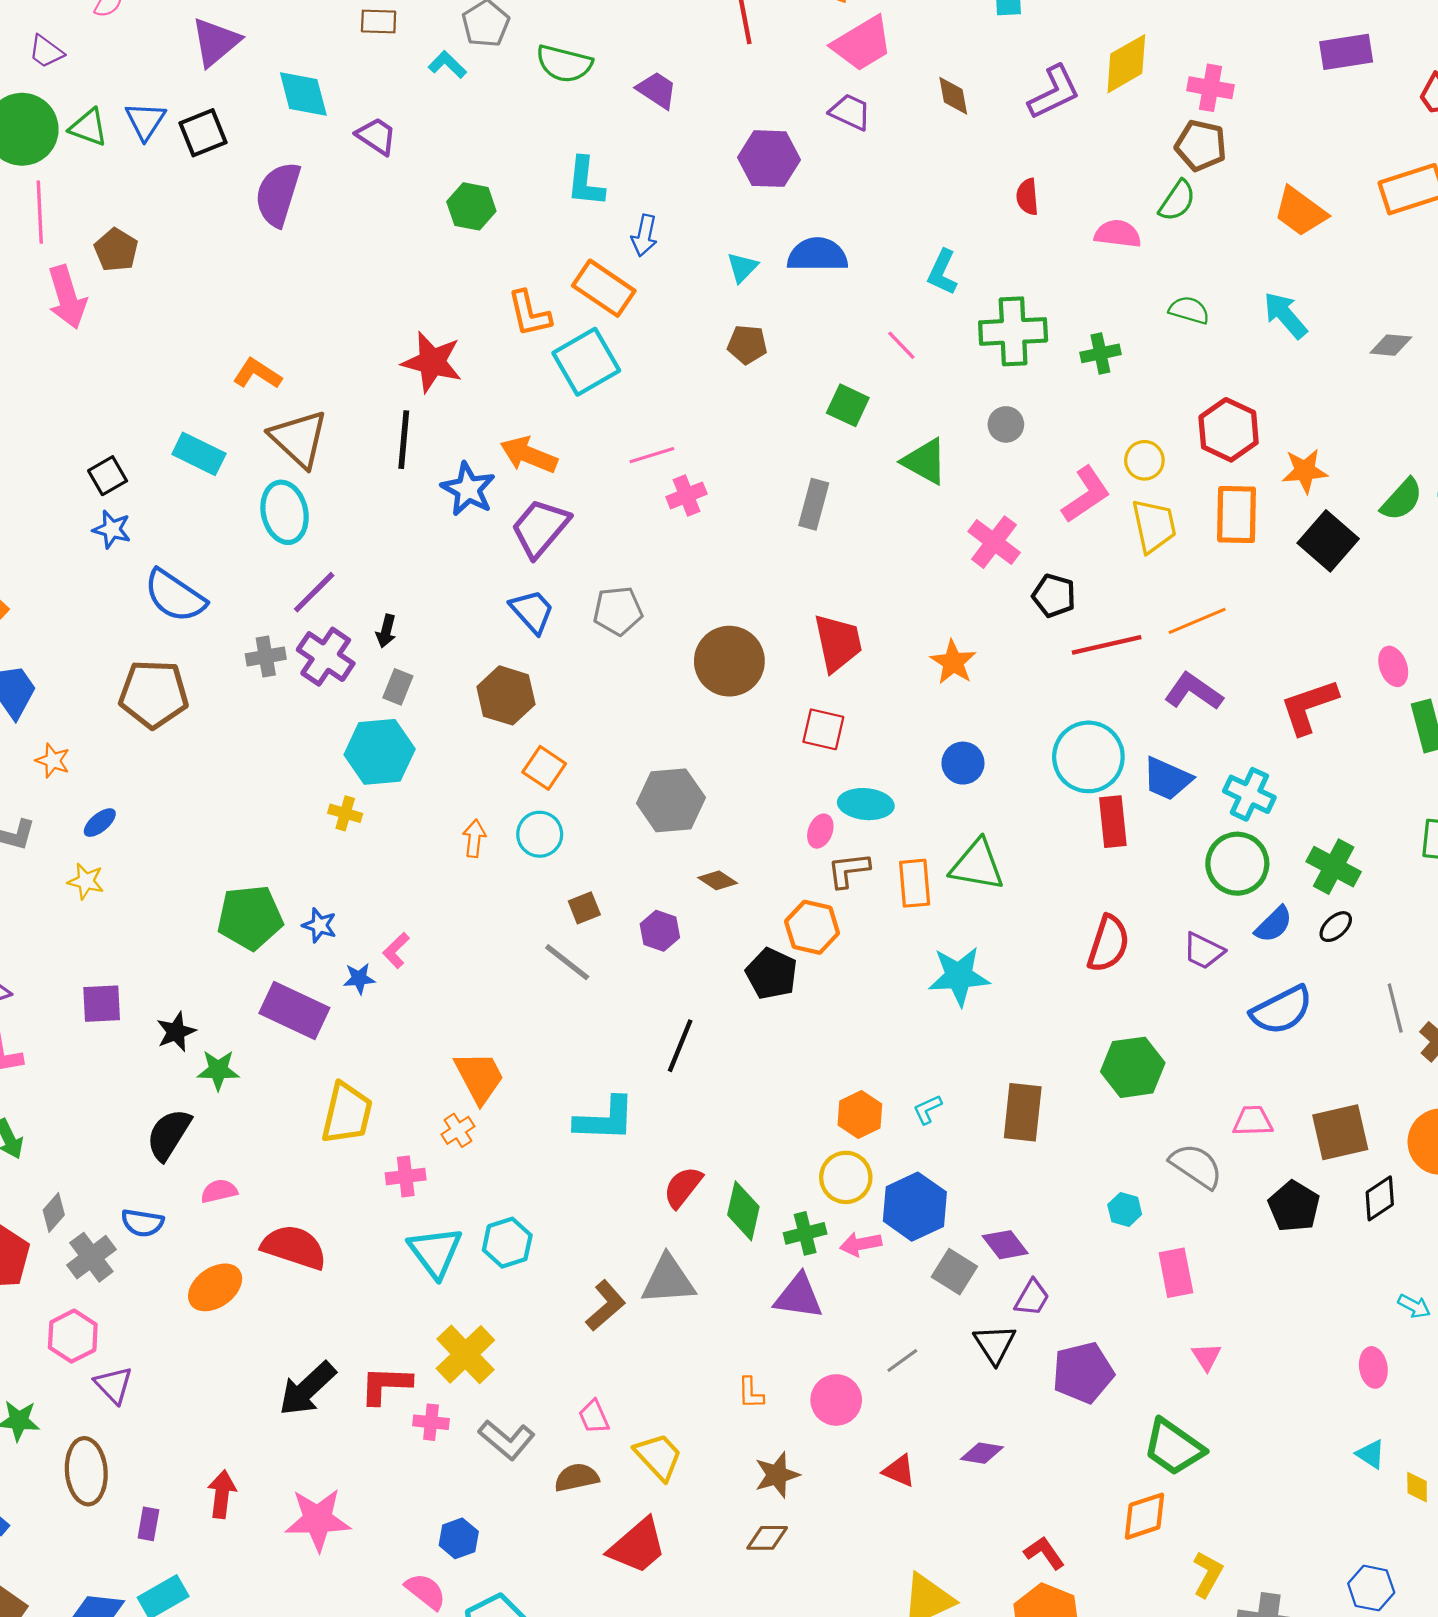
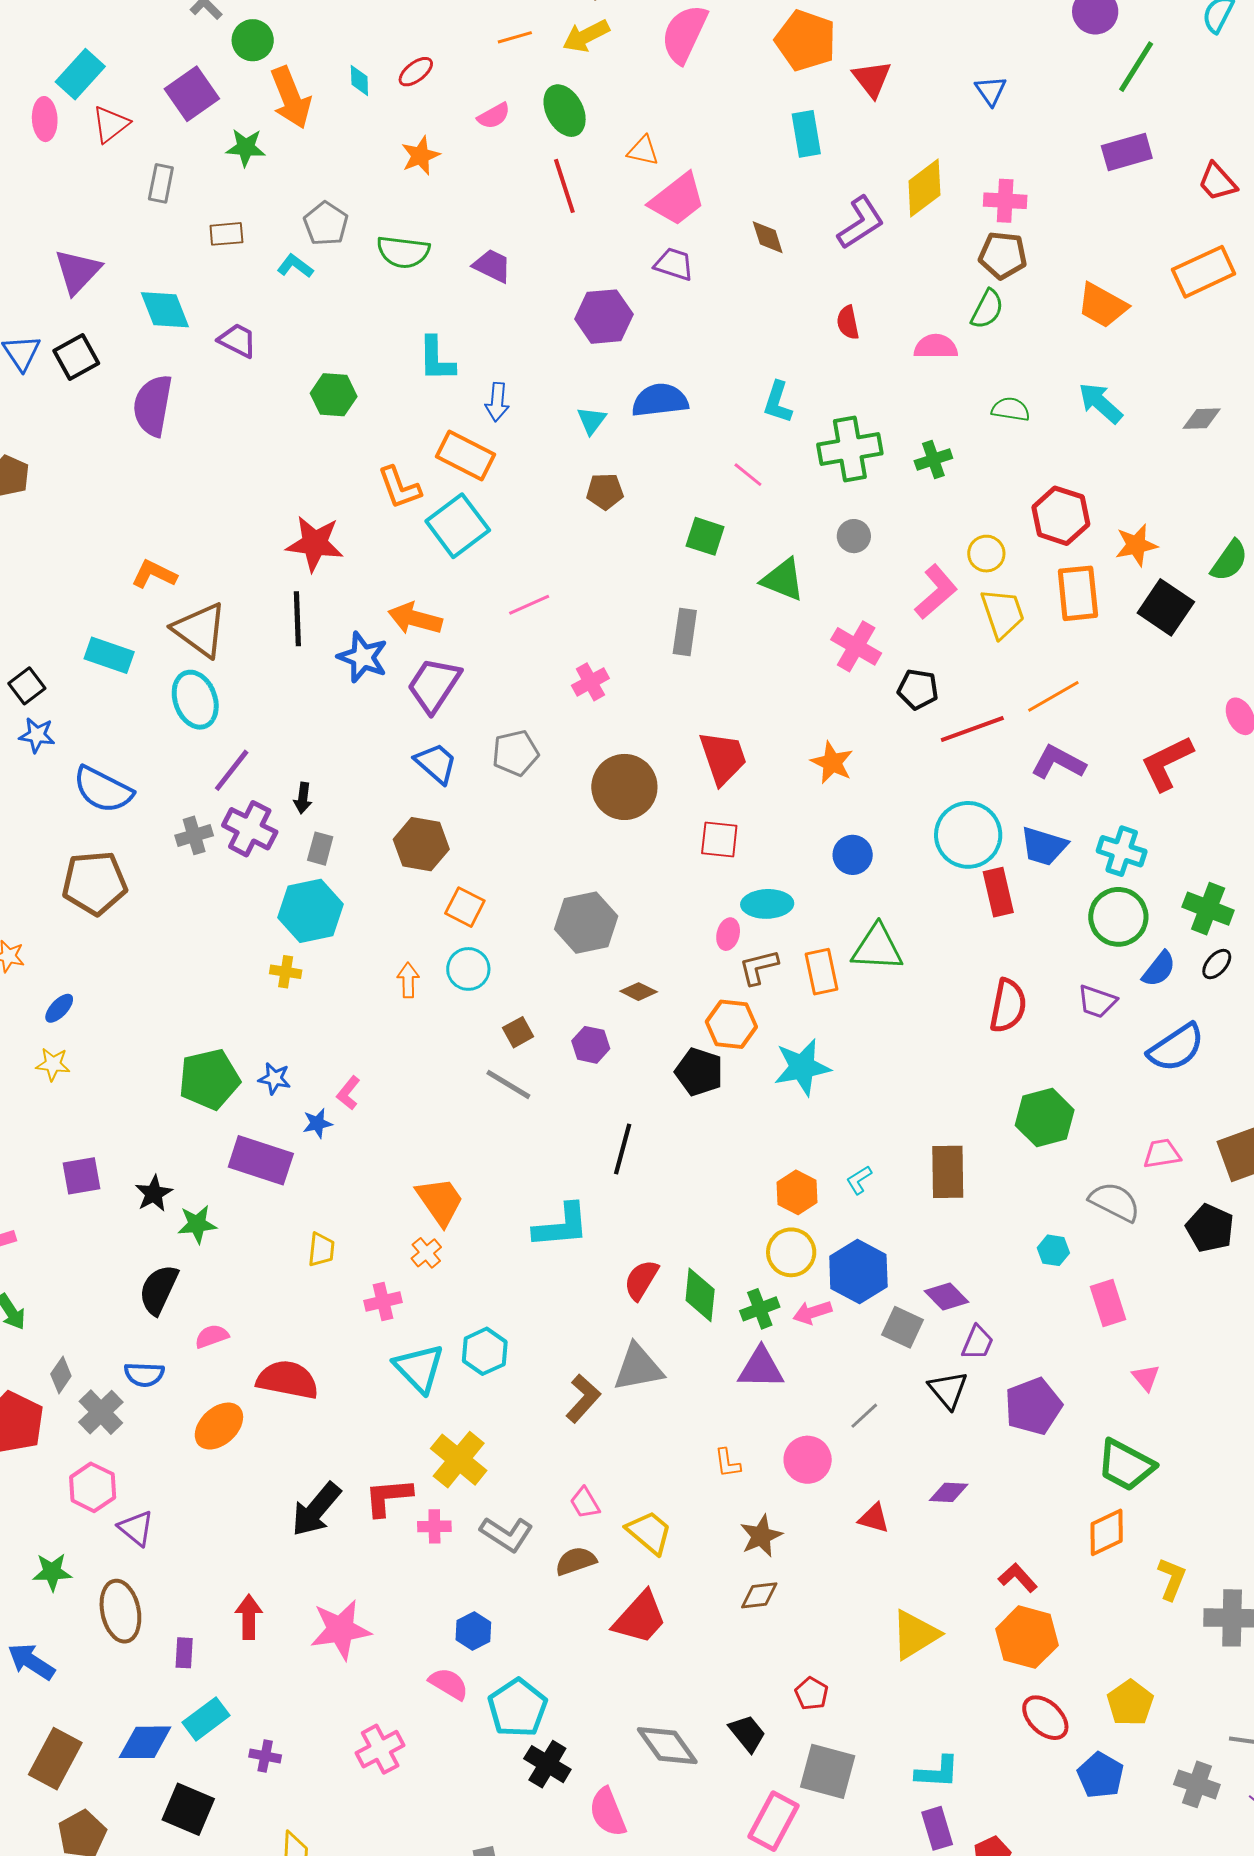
pink cross: (686, 495) -> (590, 682), moved
cyan star: (959, 976) -> (802, 1067), moved
yellow trapezoid: (347, 1113) -> (321, 1250), size x0.6

